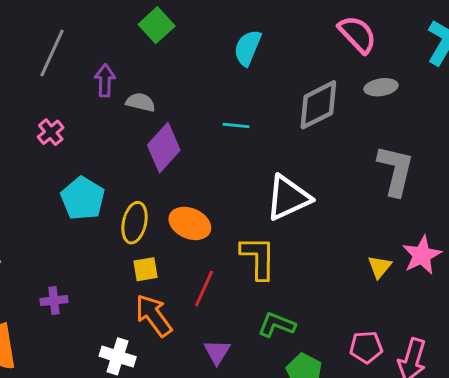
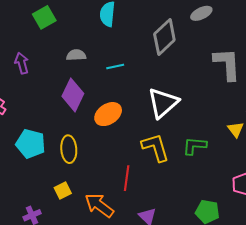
green square: (157, 25) -> (44, 17), turned 30
gray semicircle: (141, 102) -> (76, 55), moved
orange ellipse: (190, 223) -> (108, 114), moved, turned -40
yellow square: (146, 269) -> (63, 190), moved
green L-shape: (277, 325) -> (195, 146), moved

